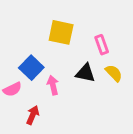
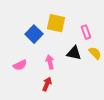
blue square: (31, 68) -> (34, 34), moved
red arrow: (33, 115) -> (47, 84), moved

